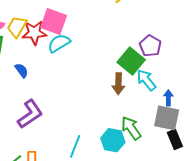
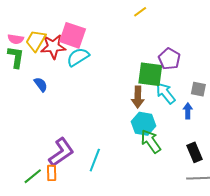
green square: (131, 61) -> (150, 74), turned -32
purple L-shape: (30, 114) -> (61, 152), moved
gray square: (167, 118) -> (198, 89), moved, size x0.6
cyan hexagon: (113, 140) -> (144, 124), moved

